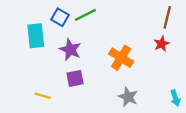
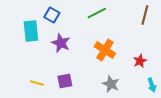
green line: (85, 15) -> (97, 13), moved
red star: (162, 44) -> (140, 61), moved
purple square: (75, 78) -> (65, 81), moved

